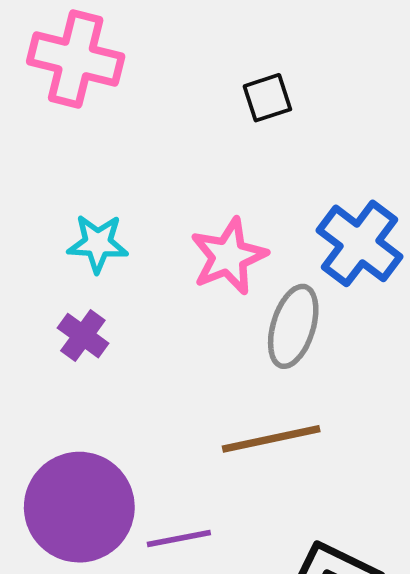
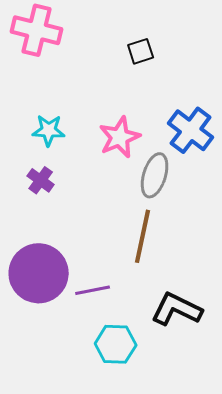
brown line: (271, 439) -> (143, 236), turned -66

